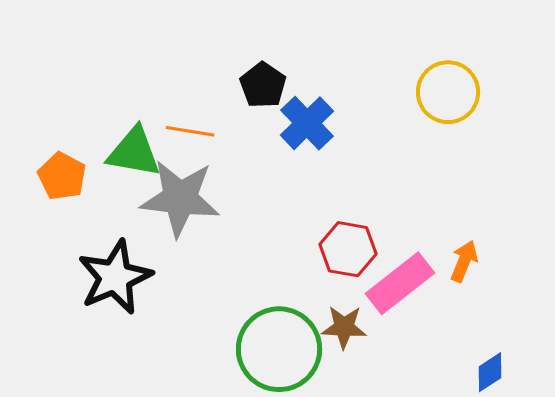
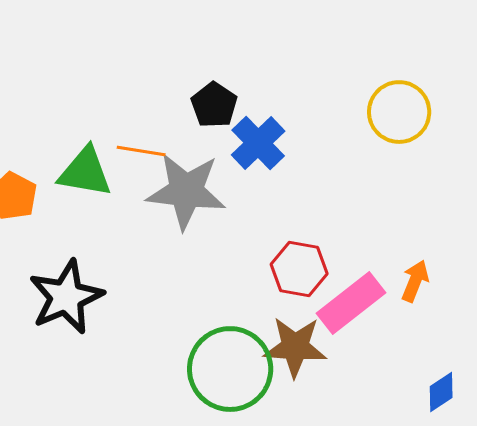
gray star: (180, 198) -> (186, 191), moved
brown star: (344, 327) -> (295, 347), size x1.4

